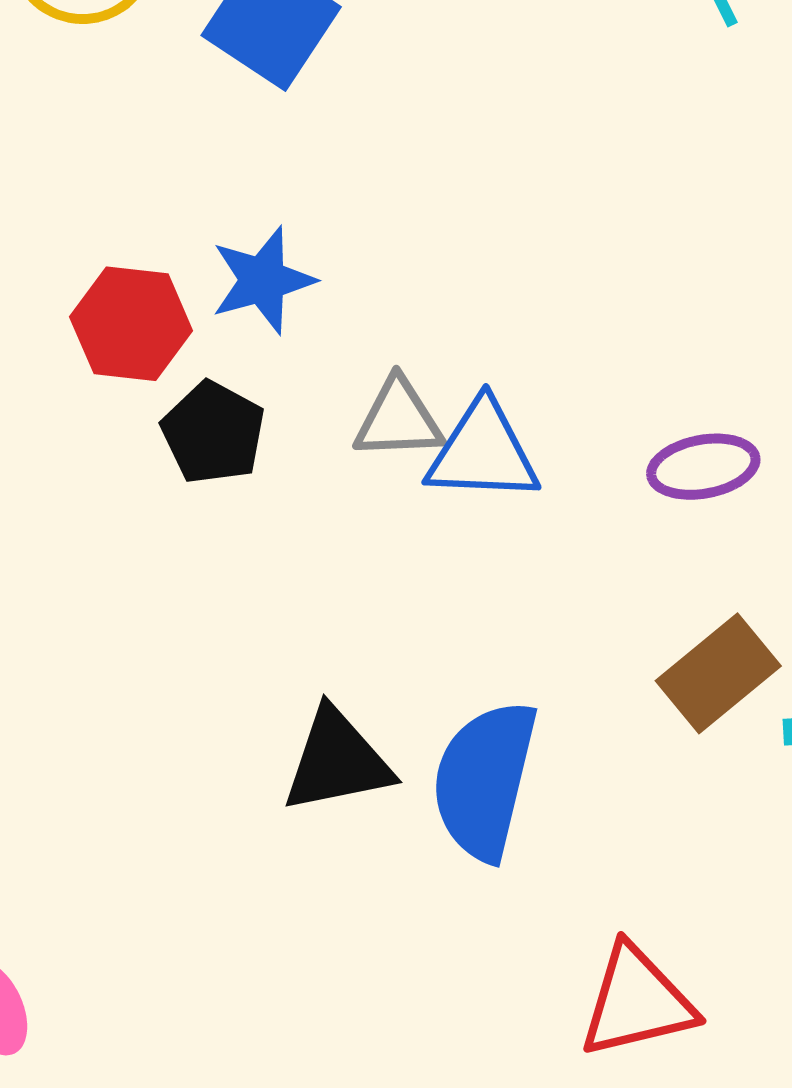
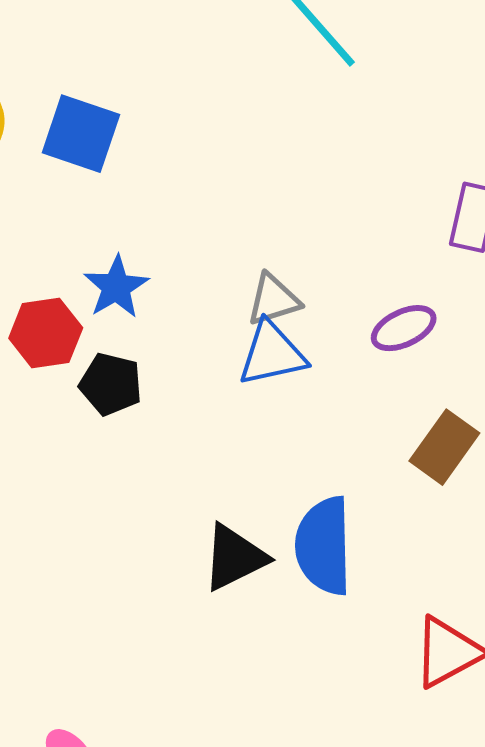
gray triangle: (398, 419) -> (273, 300), moved

